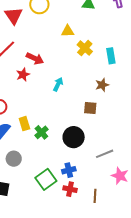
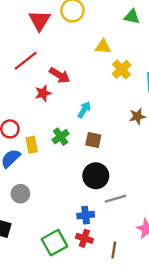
brown square: (90, 108) -> (93, 140), moved
yellow rectangle: (24, 124) -> (32, 145), moved
green cross: (41, 132) -> (61, 137), moved
gray line: (105, 154) -> (115, 199), moved
green square: (46, 179) -> (55, 243), moved

